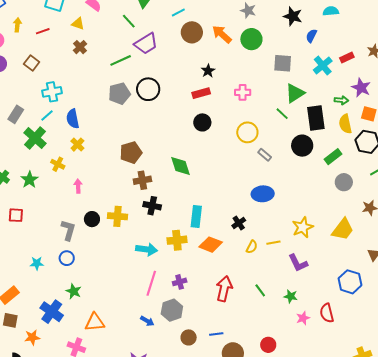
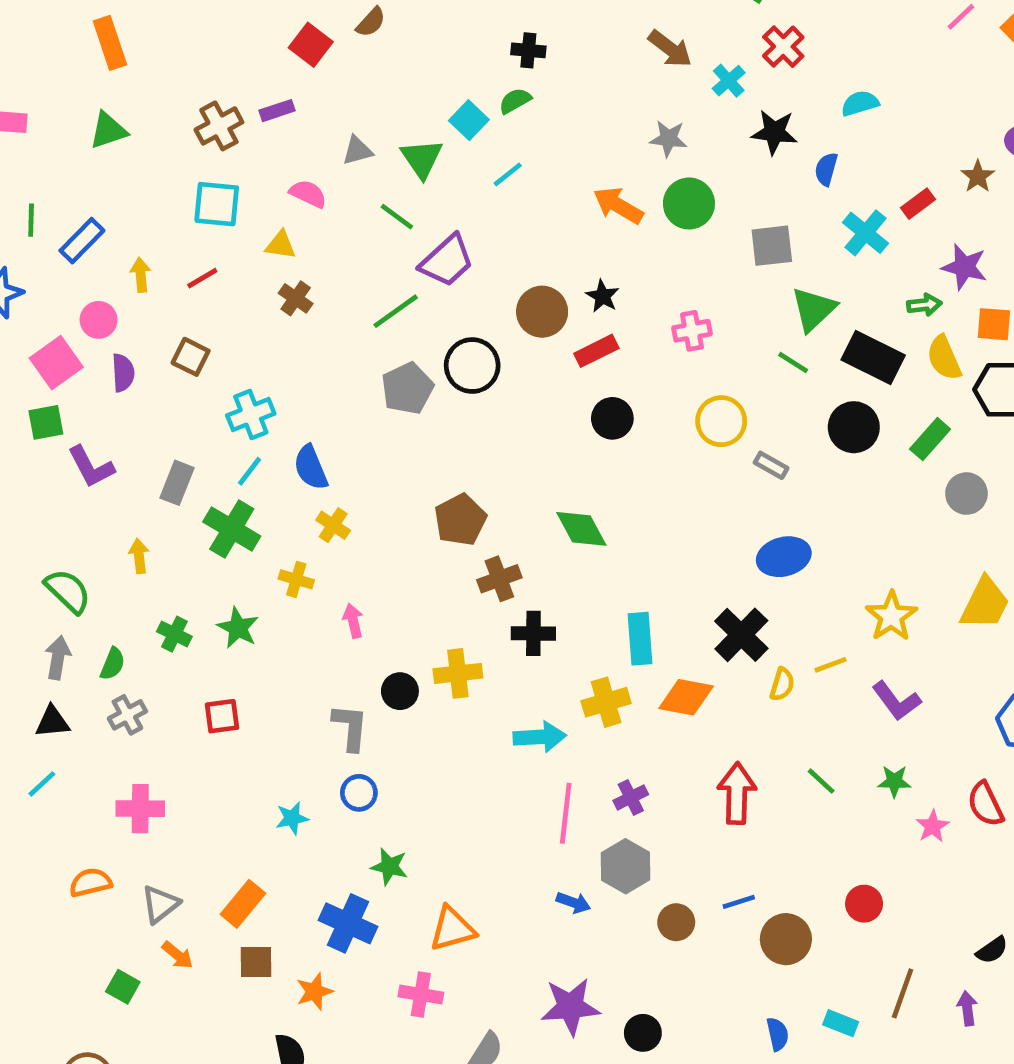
brown circle: (192, 32) -> (542, 312), moved
black rectangle: (316, 118) -> (873, 358), turned -45
black cross: (239, 223) -> (741, 635), size x1.6

